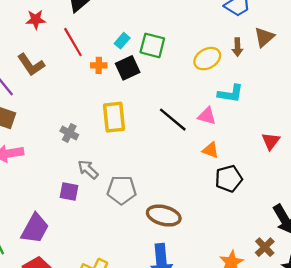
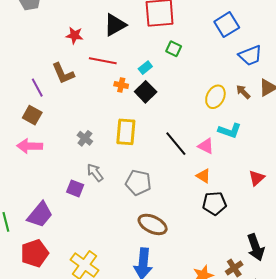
red line: (73, 42) -> (103, 61), turned -60
green square: (152, 45) -> (174, 49), moved, size x0.7
brown arrow: (237, 47) -> (243, 92), turned 126
yellow ellipse: (207, 59) -> (215, 97), turned -45
black square: (128, 68) -> (146, 92), turned -30
gray pentagon: (122, 190) -> (138, 183), moved

